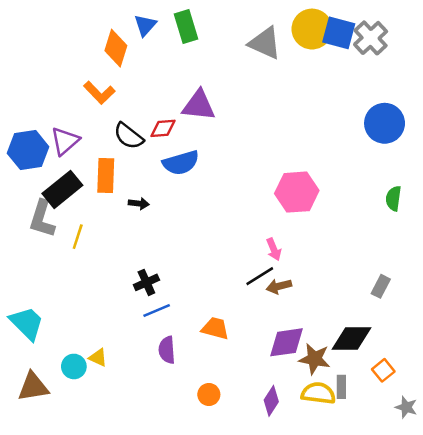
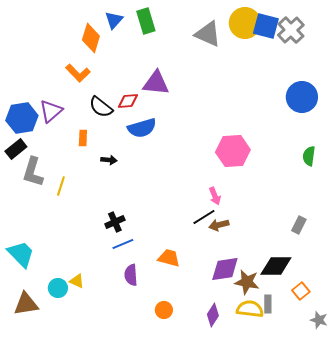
orange rectangle: (106, 175) -> (83, 138), size x0.6
black rectangle: (62, 189) -> (16, 149), moved, size x0.7

